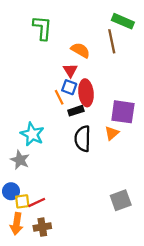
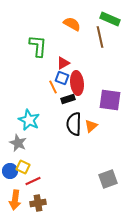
green L-shape: (42, 28) -> (38, 46), moved
orange semicircle: (80, 50) -> (72, 24), moved
red triangle: (70, 70) -> (63, 63), turned 32
orange triangle: (112, 133) -> (91, 126), moved
yellow square: (22, 201) -> (23, 167), moved, turned 32

